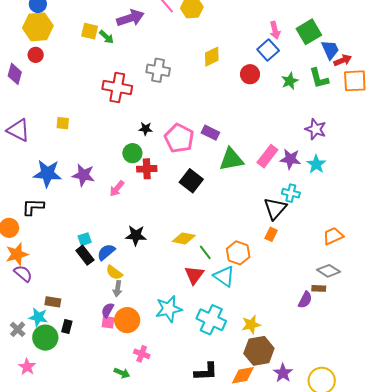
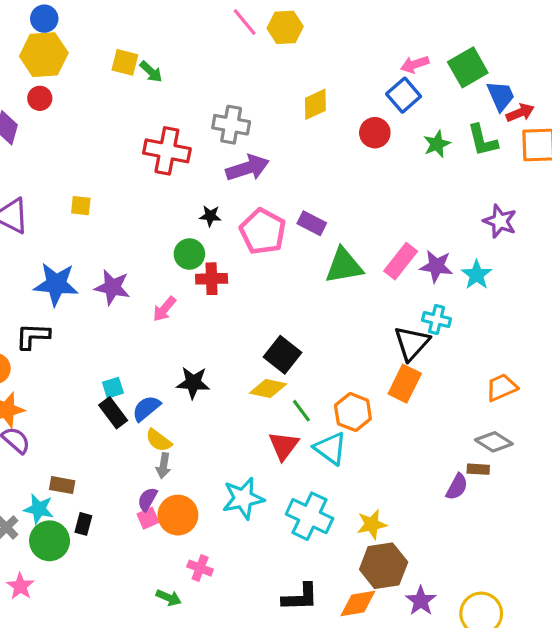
purple arrow: (130, 18) -> (247, 168), moved
pink arrow: (275, 30) -> (415, 64), turned 84
purple star: (316, 129) -> (500, 221), moved
black square: (191, 181) -> (282, 355), moved
orange rectangle: (271, 234) -> (405, 384), size x1.6
pink square: (108, 322) -> (148, 518), turned -32

